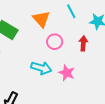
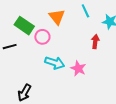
pink circle: (55, 42) -> (42, 37), moved

